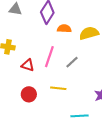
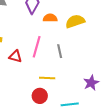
gray line: (72, 62) -> (60, 51), turned -56
red circle: (29, 94) -> (40, 96), moved

